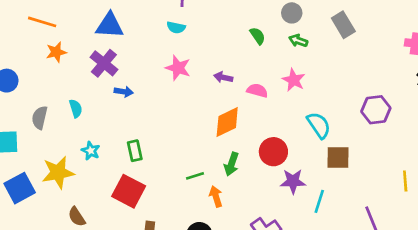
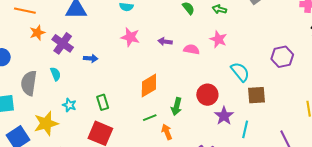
purple cross: (104, 63) -> (63, 43), moved
gray semicircle: (40, 118) -> (29, 83), size x1.4
orange diamond: (227, 122) -> (149, 86), moved
purple star: (293, 181) -> (224, 116), turned -30

